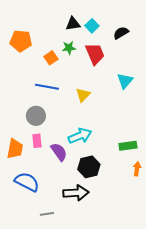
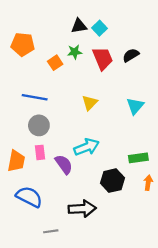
black semicircle: (121, 33) -> (131, 55), moved
cyan triangle: (125, 81) -> (135, 106), moved
blue line: (47, 87) -> (35, 97), moved
black hexagon: (89, 167) -> (112, 181), moved

